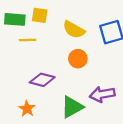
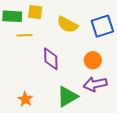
orange circle: (78, 59) -> (93, 60), moved
purple diamond: (42, 80) -> (51, 59), moved, turned 75

